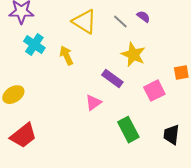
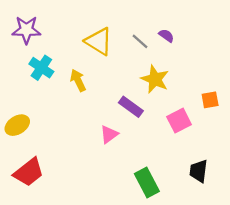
green rectangle: (128, 130) -> (147, 183), moved

